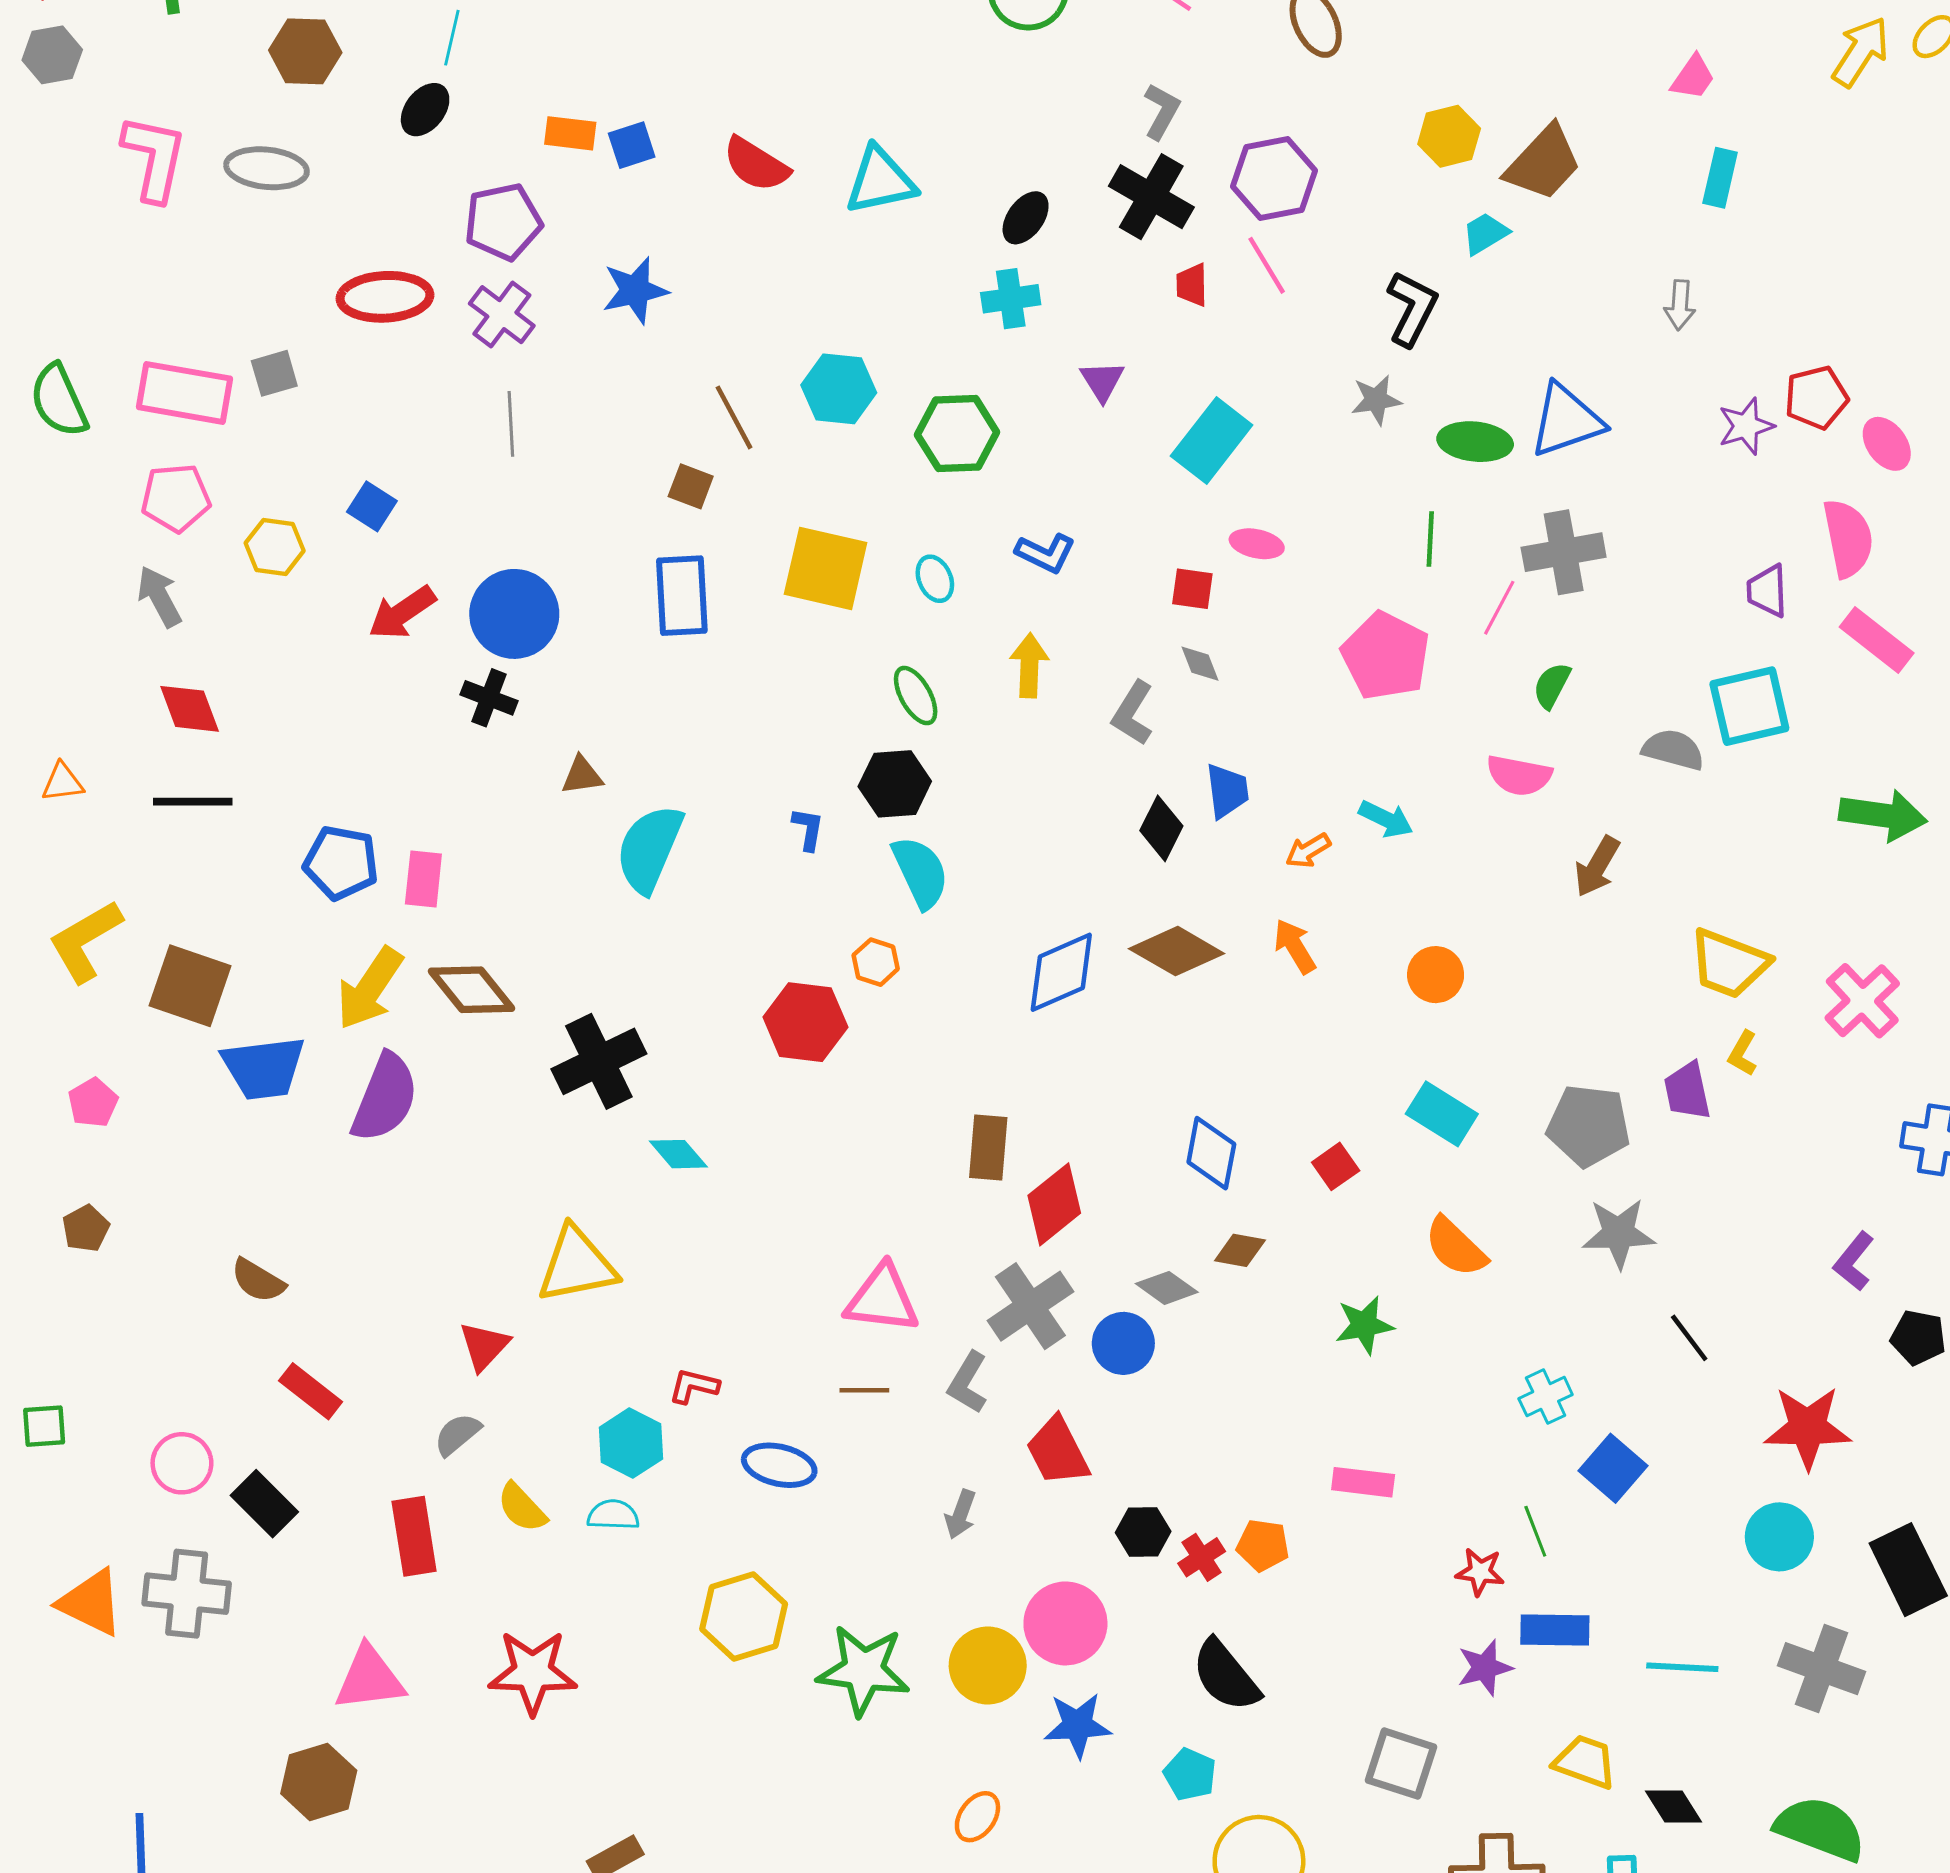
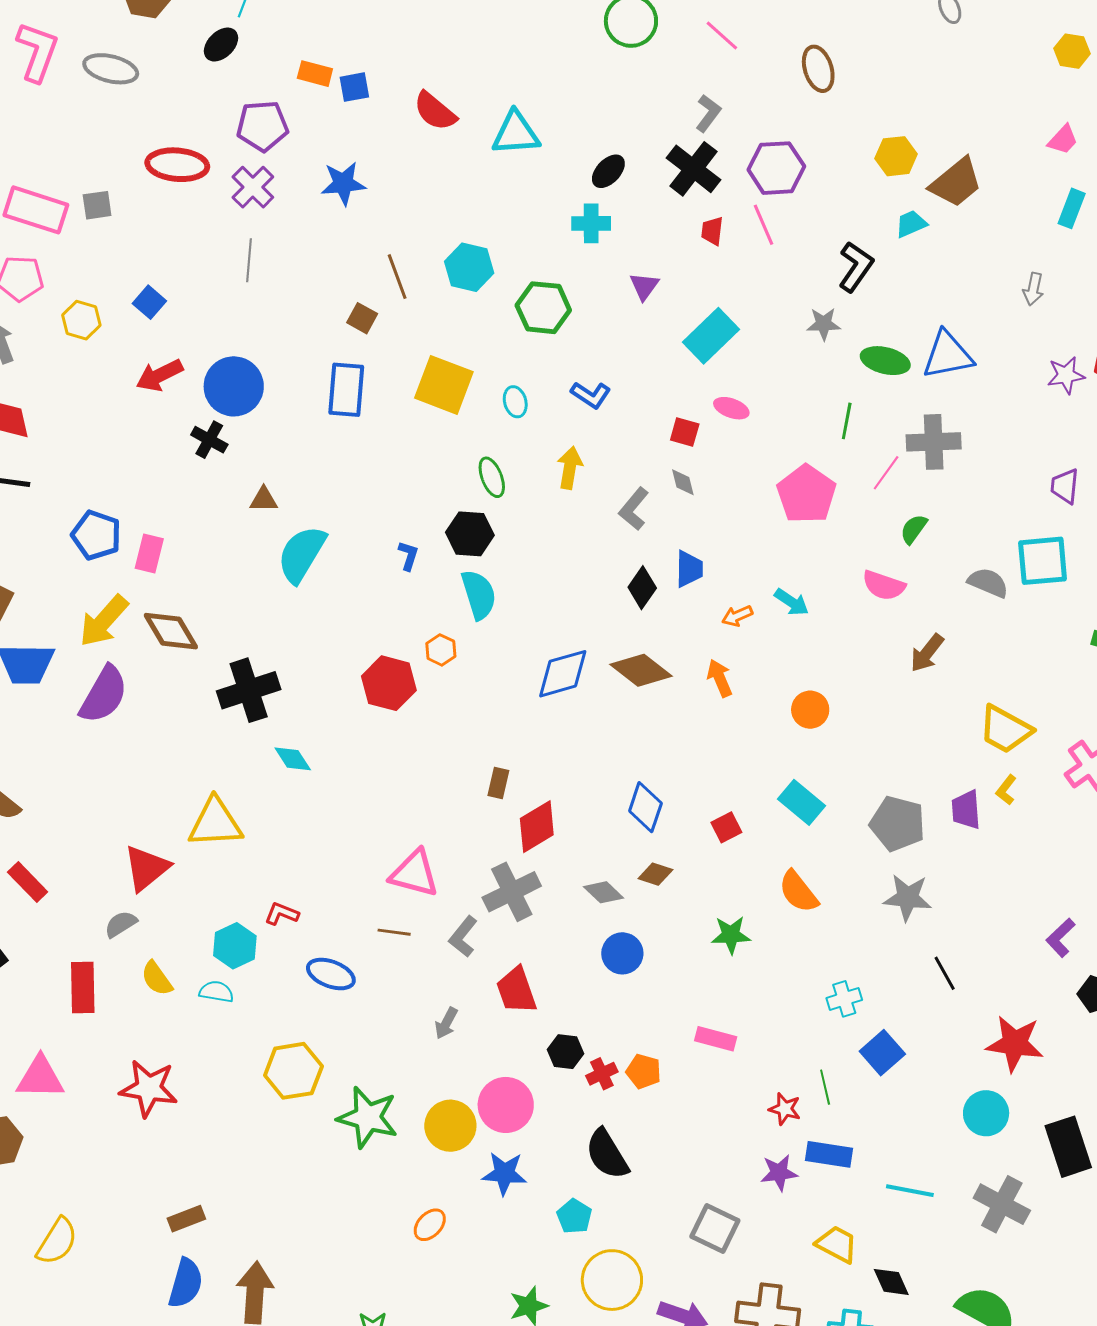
brown rectangle: (988, 1148) -> (498, 783), size x0.7
blue circle: (1123, 1343) -> (622, 953), moved
red triangle: (484, 1346) -> (147, 868), size x1.4

